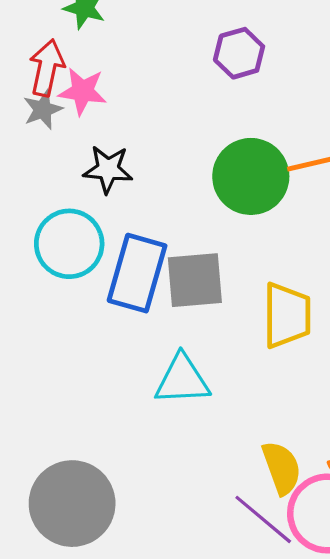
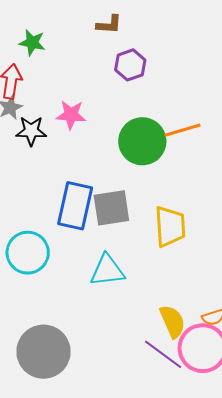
pink star: (83, 91) -> (71, 115), moved
black star: (108, 169) -> (31, 131), moved
cyan circle: (69, 244) -> (28, 253), moved

